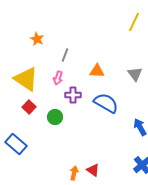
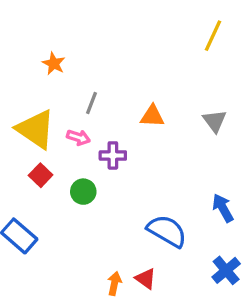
gray line: (65, 55) -> (91, 103), moved
pink arrow: (58, 78) -> (78, 137), moved, turned -88
blue semicircle: (106, 103) -> (167, 231), moved

